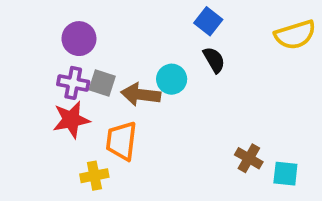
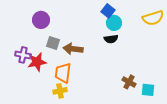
black semicircle: (214, 60) -> (111, 39), moved, turned 112
cyan circle: (172, 79) -> (114, 23), moved
purple cross: (73, 83) -> (23, 55), moved
yellow cross: (94, 176) -> (60, 91), moved

